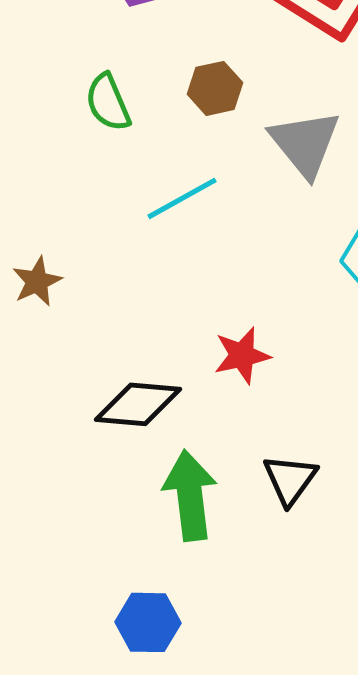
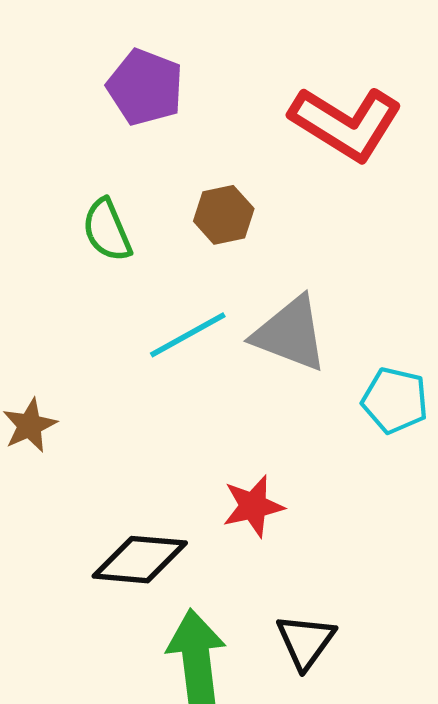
gray triangle: (305, 143) -> (290, 334), moved, turned -30

